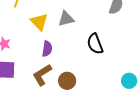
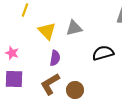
black semicircle: (95, 44) -> (103, 53), turned 95

